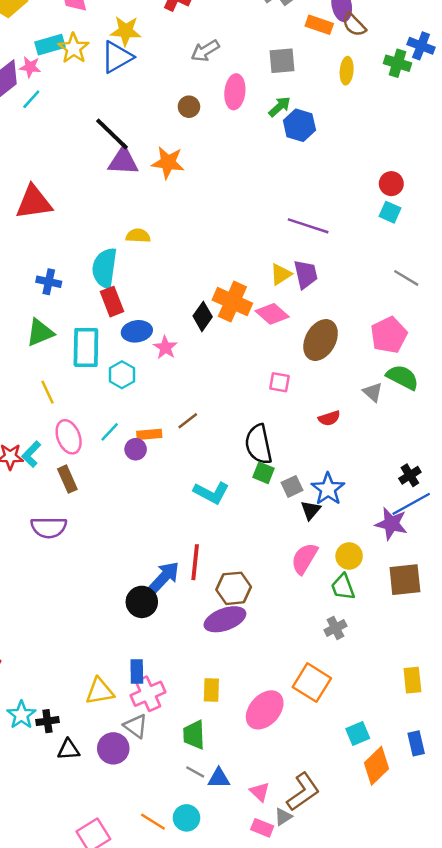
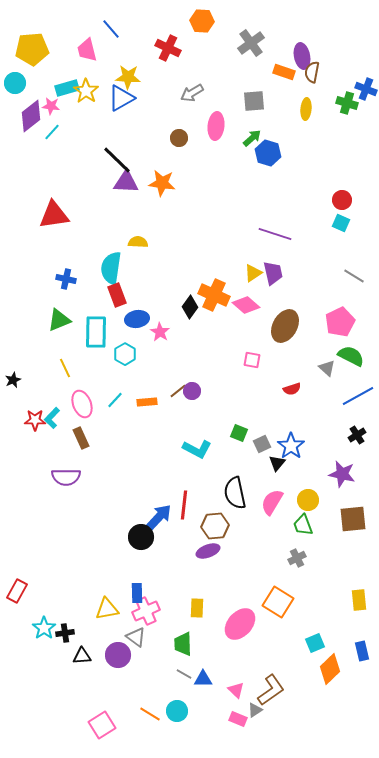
brown semicircle: (354, 25) -> (312, 72), turned 55
black semicircle: (258, 444) -> (235, 493), moved
purple circle: (136, 449) -> (192, 391), moved
blue line: (411, 504) -> (358, 396), moved
purple ellipse: (225, 619) -> (208, 551), size x0.7

